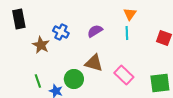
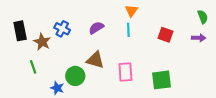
black rectangle: (19, 19) -> (20, 31), moved
pink rectangle: (124, 75) -> (125, 72), turned 42
green line: (38, 81) -> (33, 67), moved

